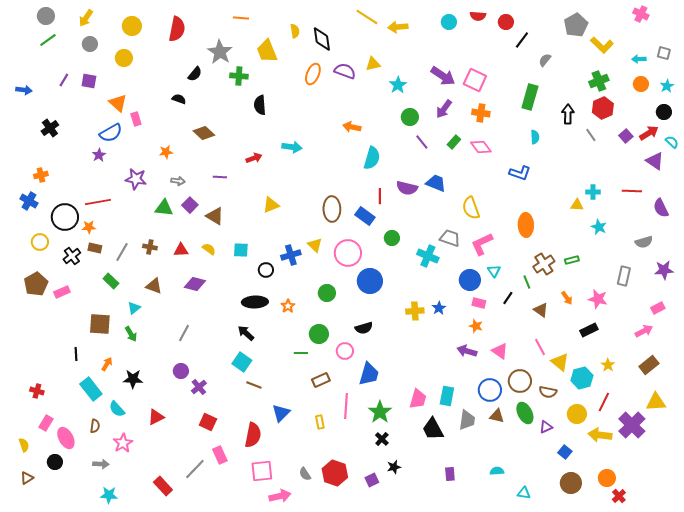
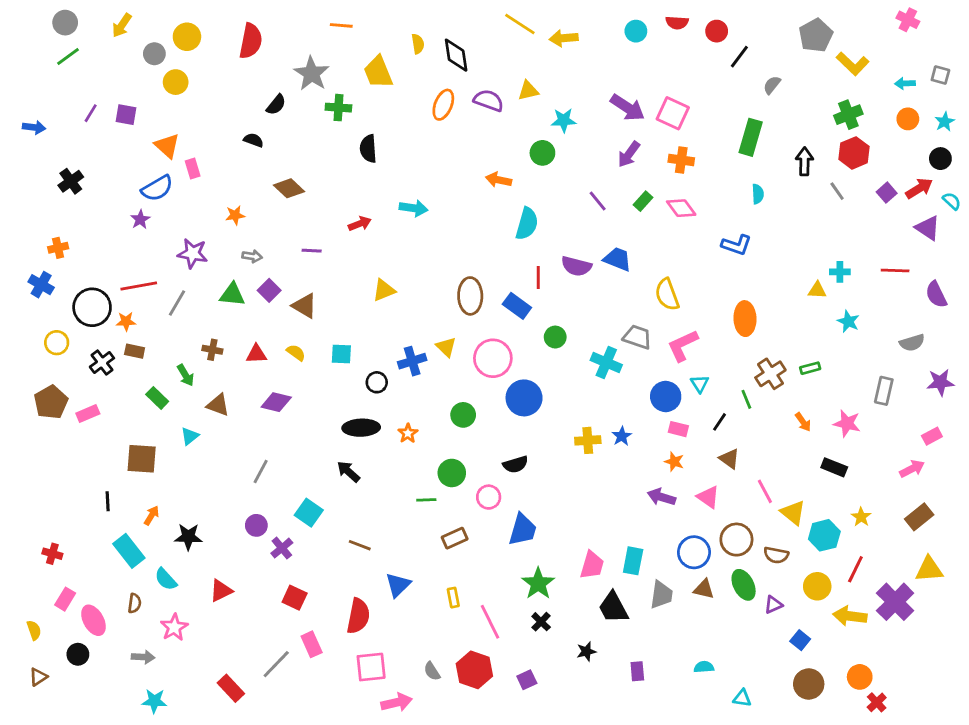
gray circle: (90, 44) -> (154, 54), moved
cyan star: (398, 85) -> (564, 120), turned 30
green circle: (410, 117) -> (542, 153), moved
gray line: (122, 252) -> (177, 303), moved
brown triangle: (541, 310) -> (729, 459), moved
black rectangle: (589, 330) -> (834, 467), turned 48
green arrow: (131, 334) -> (186, 375), moved
cyan square: (242, 362) -> (309, 513), moved
pink line: (346, 406) -> (490, 622), moved, turned -30
black star: (394, 467) -> (586, 651), moved

